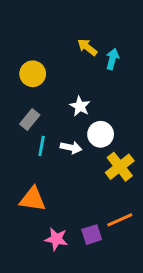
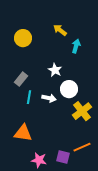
cyan arrow: (112, 59) -> (76, 46), moved
yellow circle: (33, 74) -> (23, 38), moved
purple square: (92, 235) -> (63, 157), turned 32

